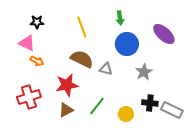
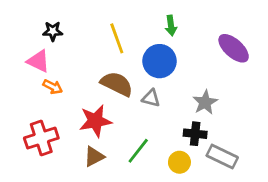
blue circle: (127, 44) -> (160, 61), moved
black cross: (150, 103) -> (195, 134), moved
gray rectangle: (172, 110) -> (222, 157), moved

